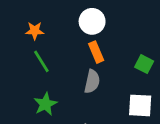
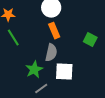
green star: (45, 104) -> (34, 70), moved
white square: (140, 105) -> (64, 72), moved

